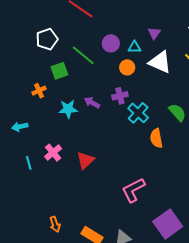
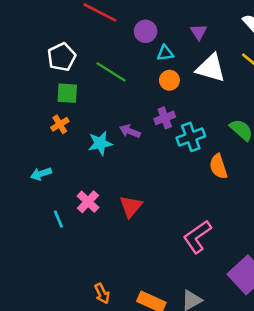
purple circle: (111, 43) -> (146, 31), moved
cyan triangle: (135, 47) -> (165, 53), moved
green square: (59, 71) -> (67, 93), moved, turned 30
cyan cross: (138, 113) -> (191, 137), turned 35

